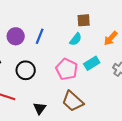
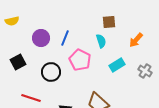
cyan semicircle: (76, 39) -> (101, 41), turned -56
pink pentagon: (67, 69) -> (80, 60), moved

